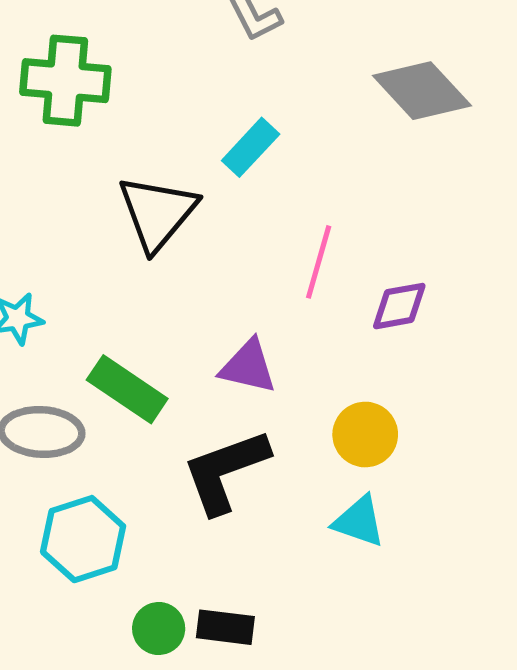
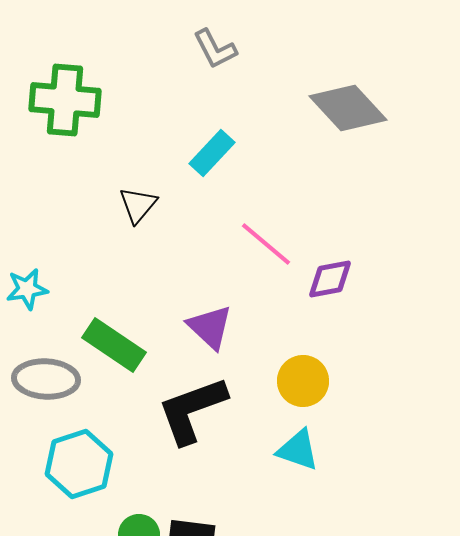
black triangle: (157, 213) -> (138, 205), size x0.6
pink line: (319, 262) -> (266, 244), turned -66
purple triangle: (248, 366) -> (210, 327), turned 30

